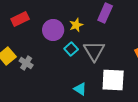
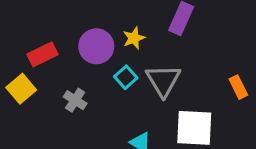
red rectangle: (20, 19) -> (42, 54), moved
gray cross: (26, 63) -> (75, 100), moved

